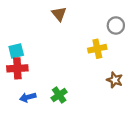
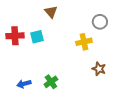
cyan square: (16, 51) -> (37, 37), moved
red cross: (17, 68) -> (15, 36), moved

